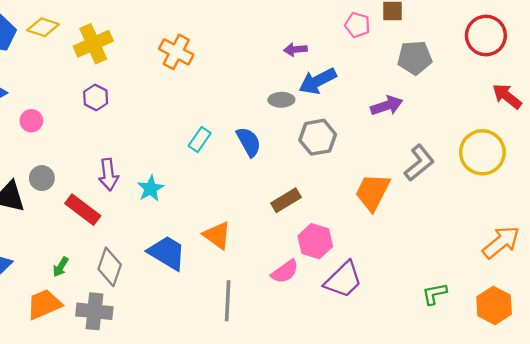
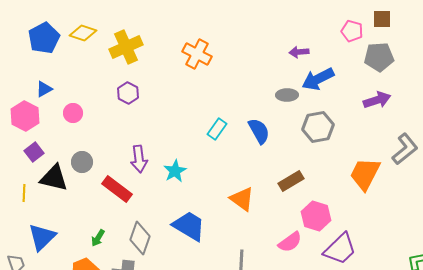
gray pentagon: (415, 58) -> (379, 57), moved
orange triangle: (217, 235) -> (242, 199), moved

